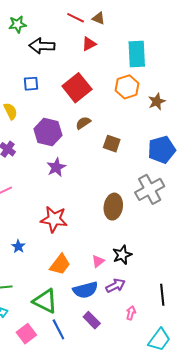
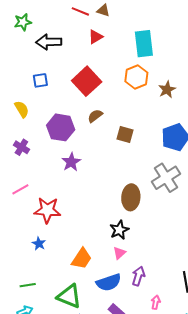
red star: (54, 219) -> (47, 210), moved
black star: (122, 255) -> (119, 230), moved
purple arrow: (115, 286) -> (138, 276), turned -42

